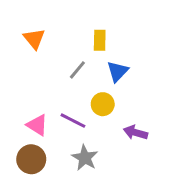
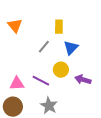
pink triangle: (37, 125) -> (17, 84), turned -35
purple arrow: (135, 132) -> (83, 80), moved

